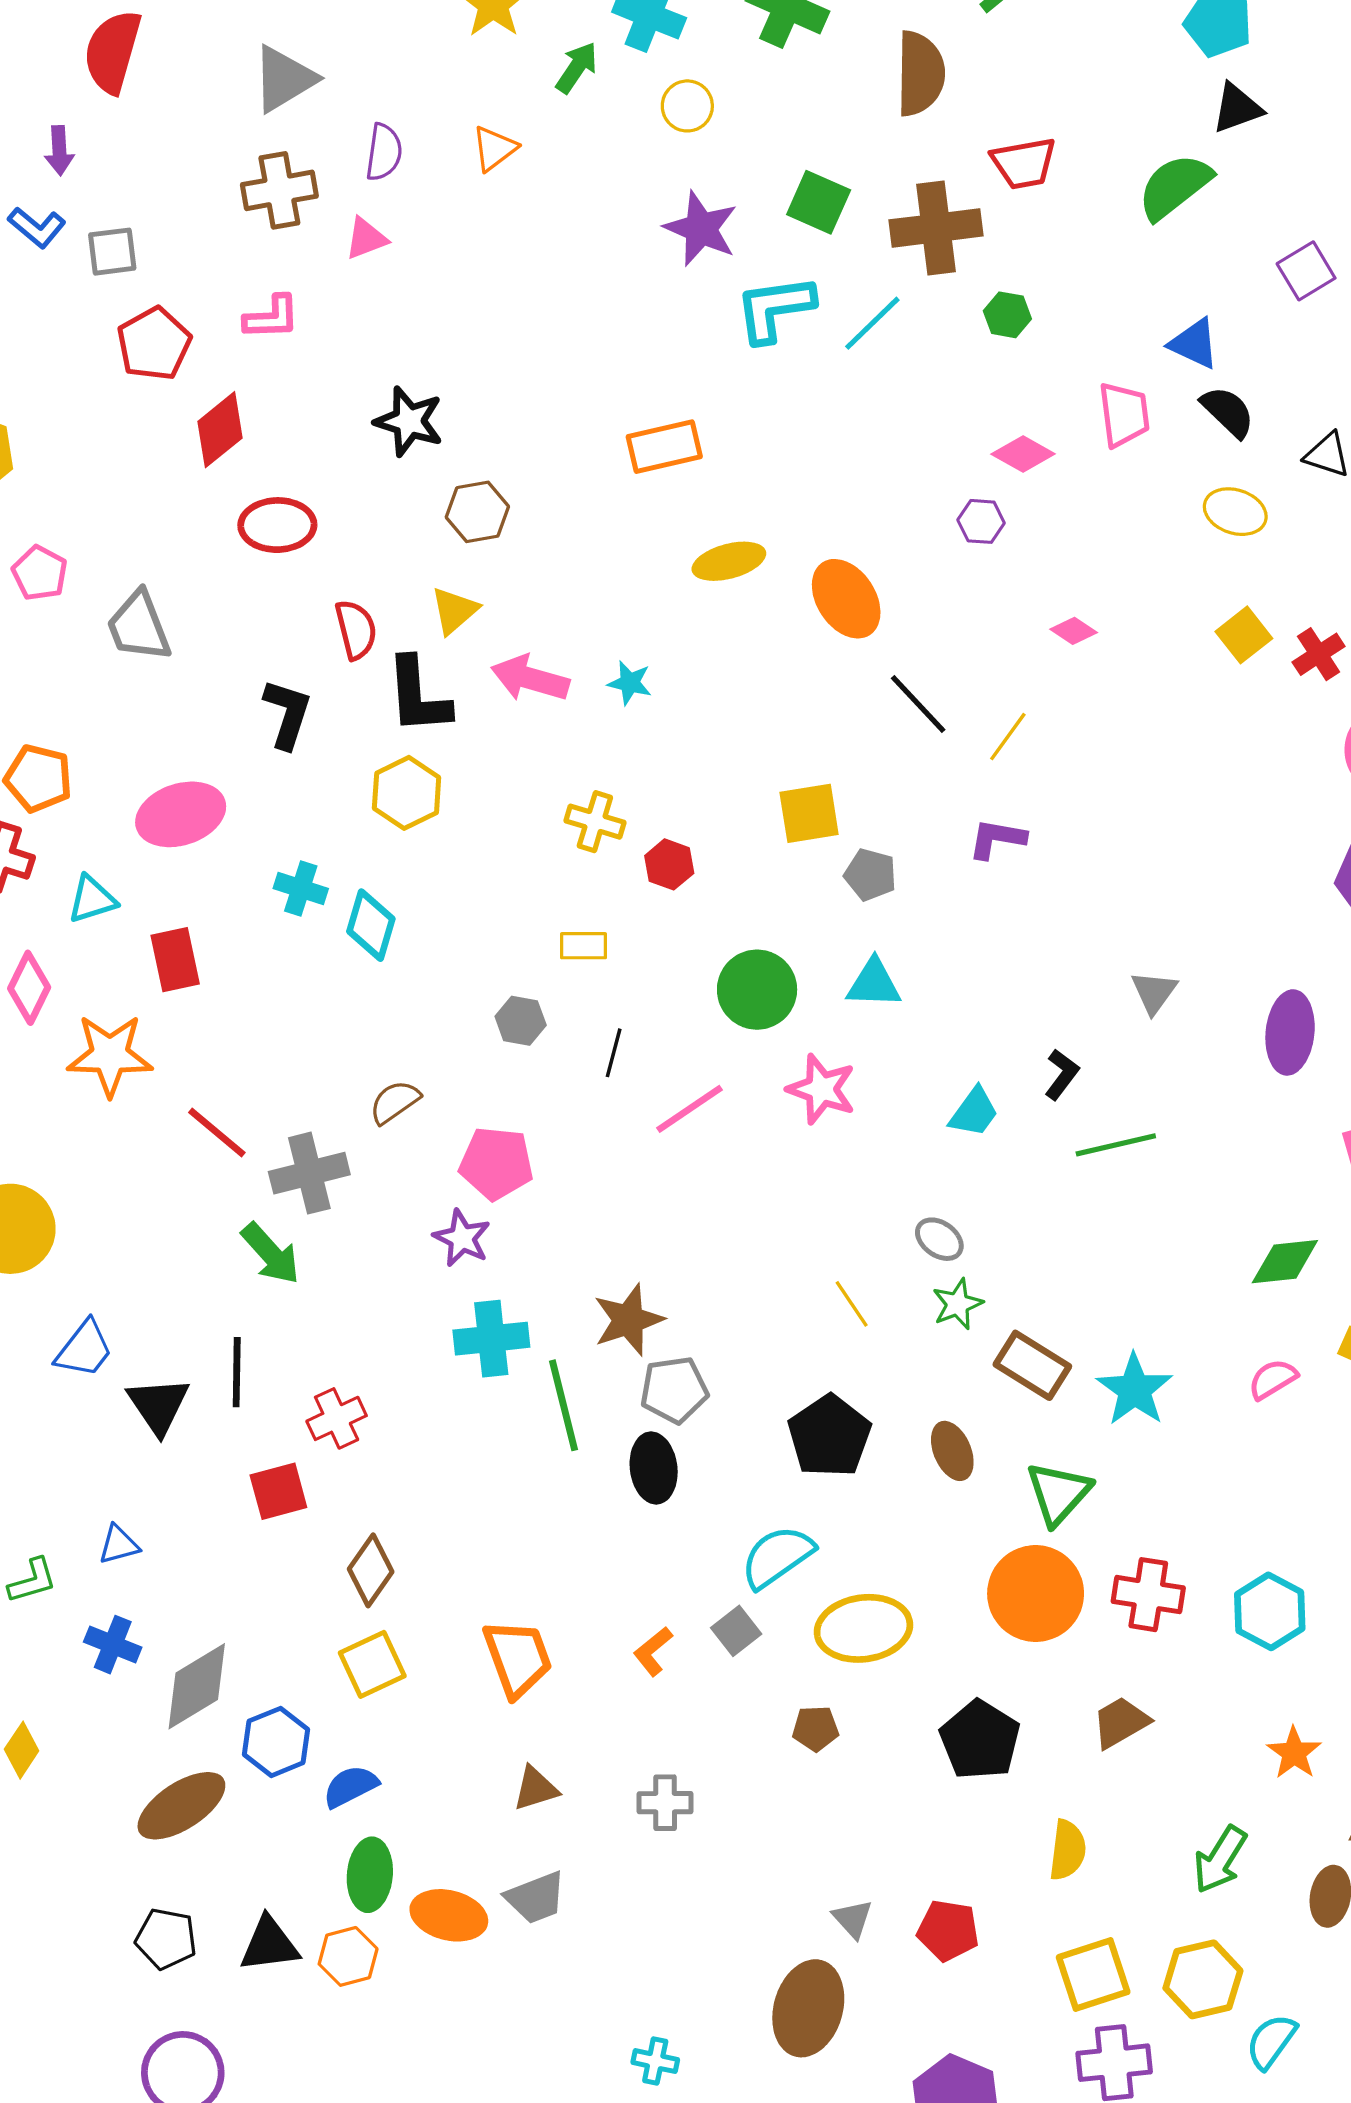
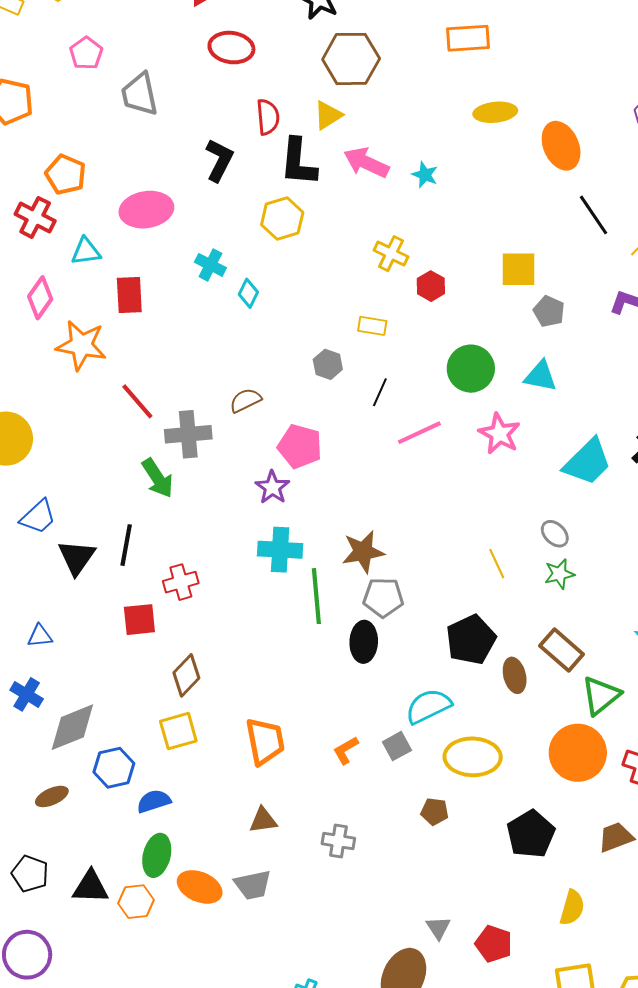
brown hexagon: (477, 512) -> (351, 59), size x1.5
cyan diamond: (371, 925) -> (248, 293), size x0.7
cyan trapezoid: (974, 1112) -> (587, 462), size x1.6
brown rectangle: (1032, 1365) -> (562, 650), moved
brown ellipse: (952, 1451) -> (515, 675), moved
brown ellipse: (181, 1806) -> (52, 796), size x0.6

